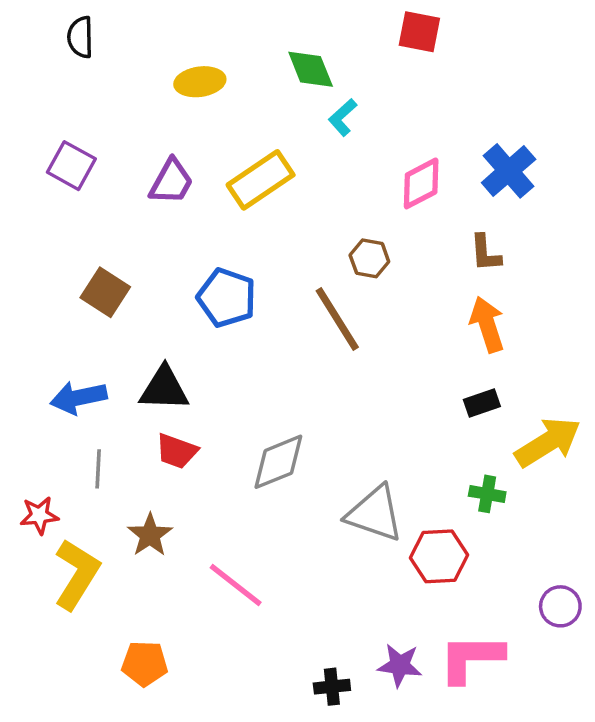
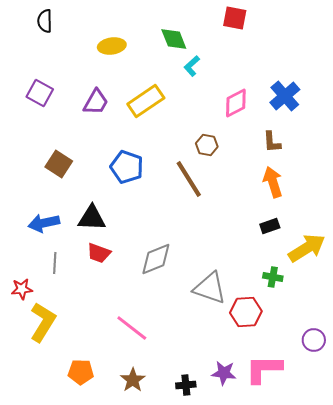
brown star: (150, 535) -> (133, 380), moved

